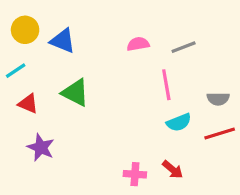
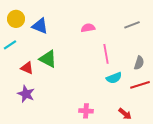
gray line: (184, 47) -> (132, 25), moved
gray semicircle: (218, 99) -> (139, 63), turned -72
red triangle: (28, 104) -> (27, 68), moved
red arrow: (173, 170) -> (125, 114), moved

